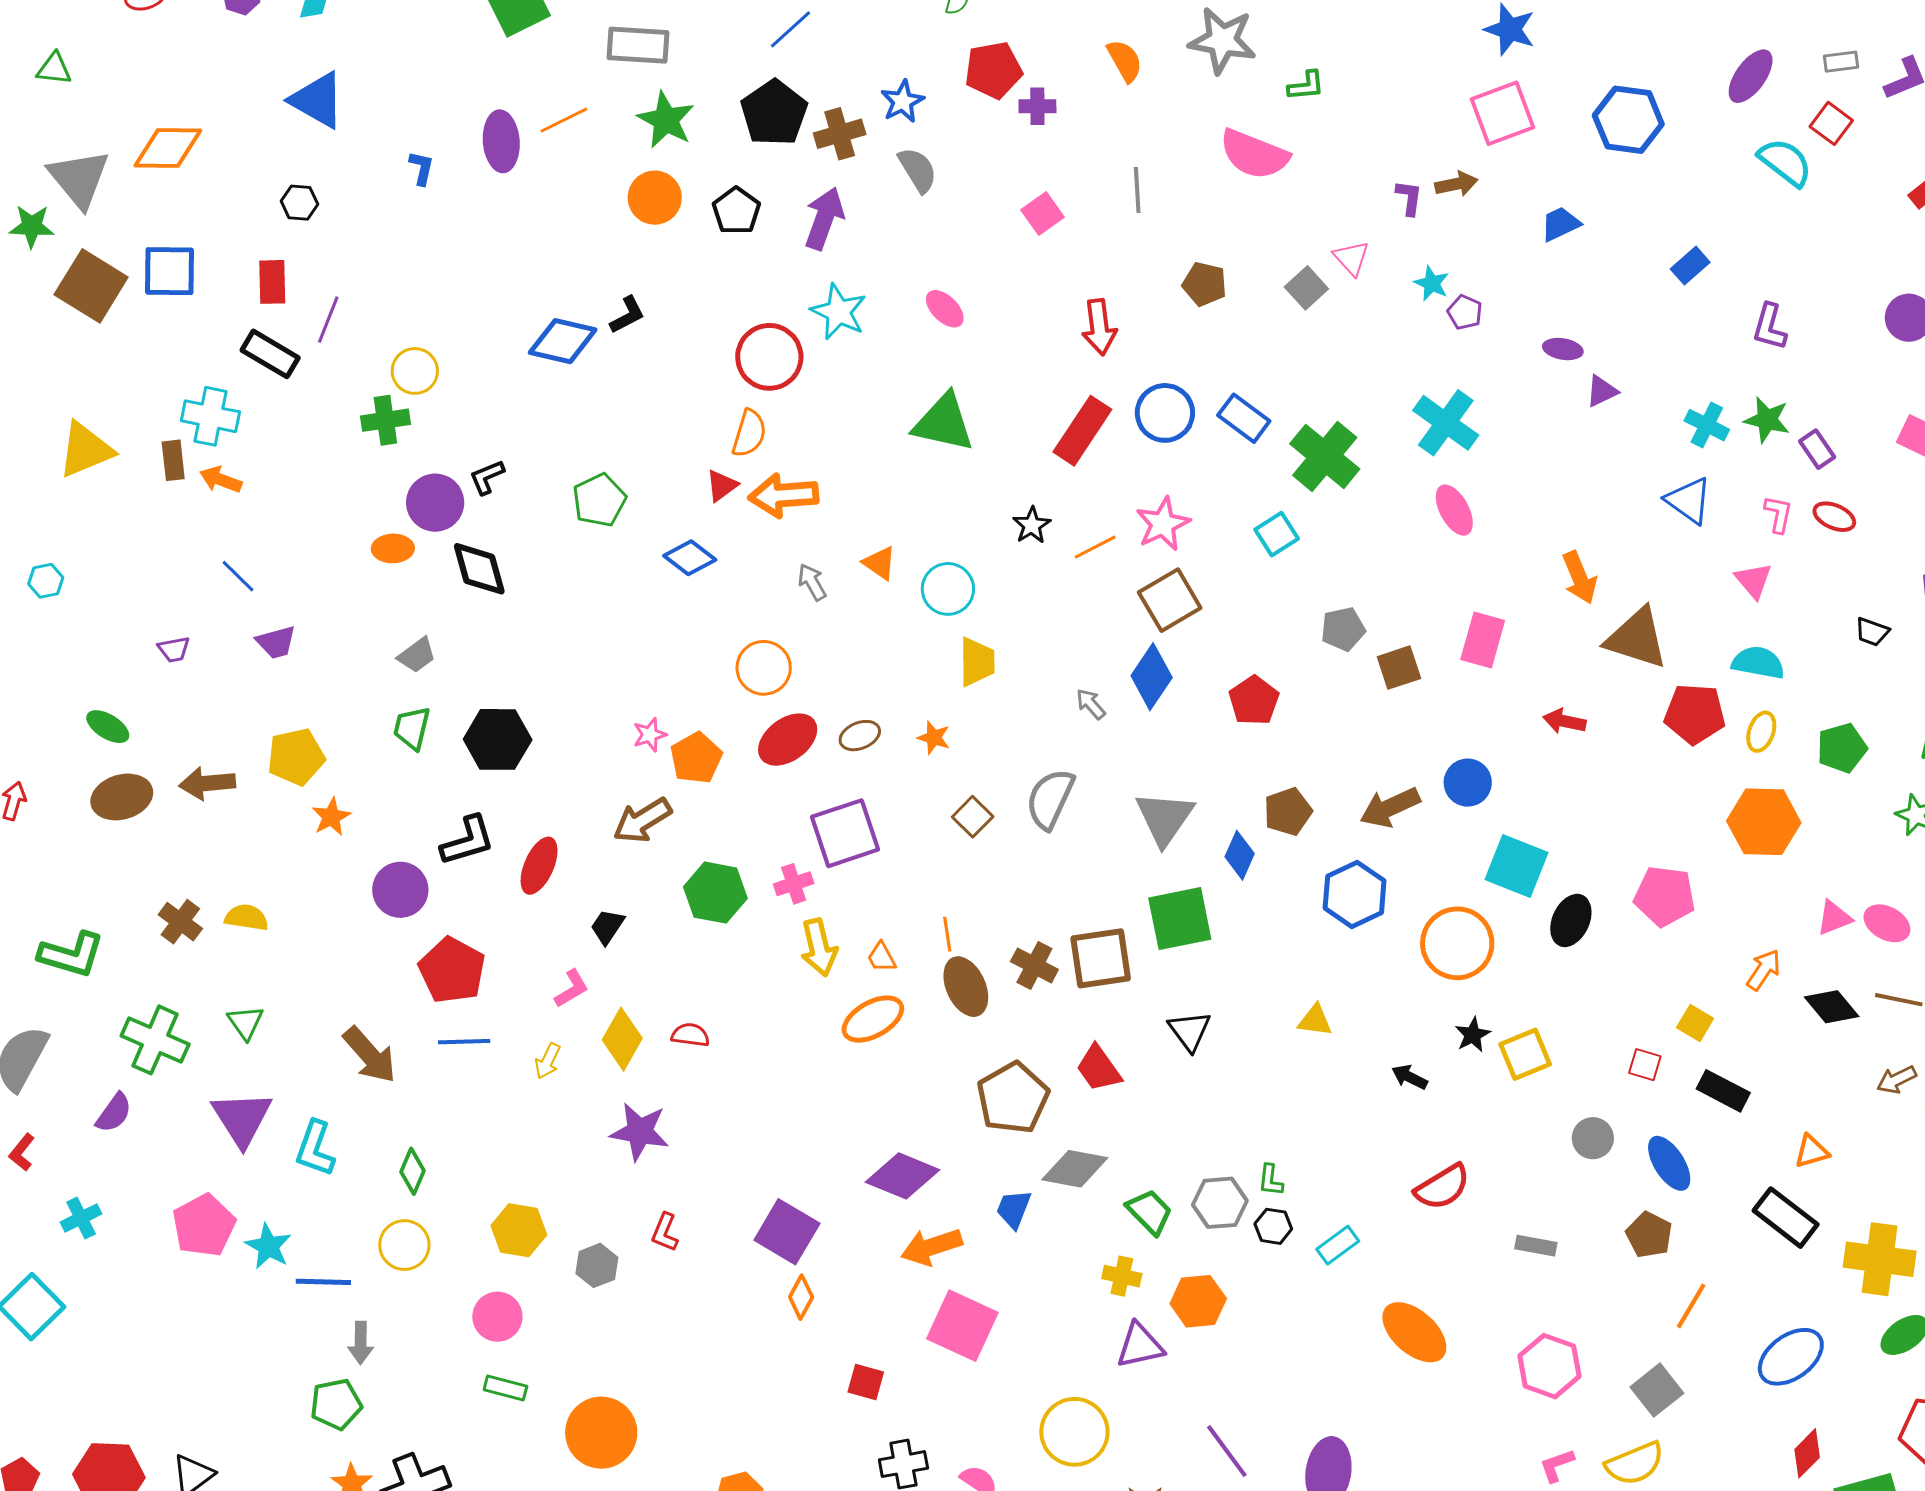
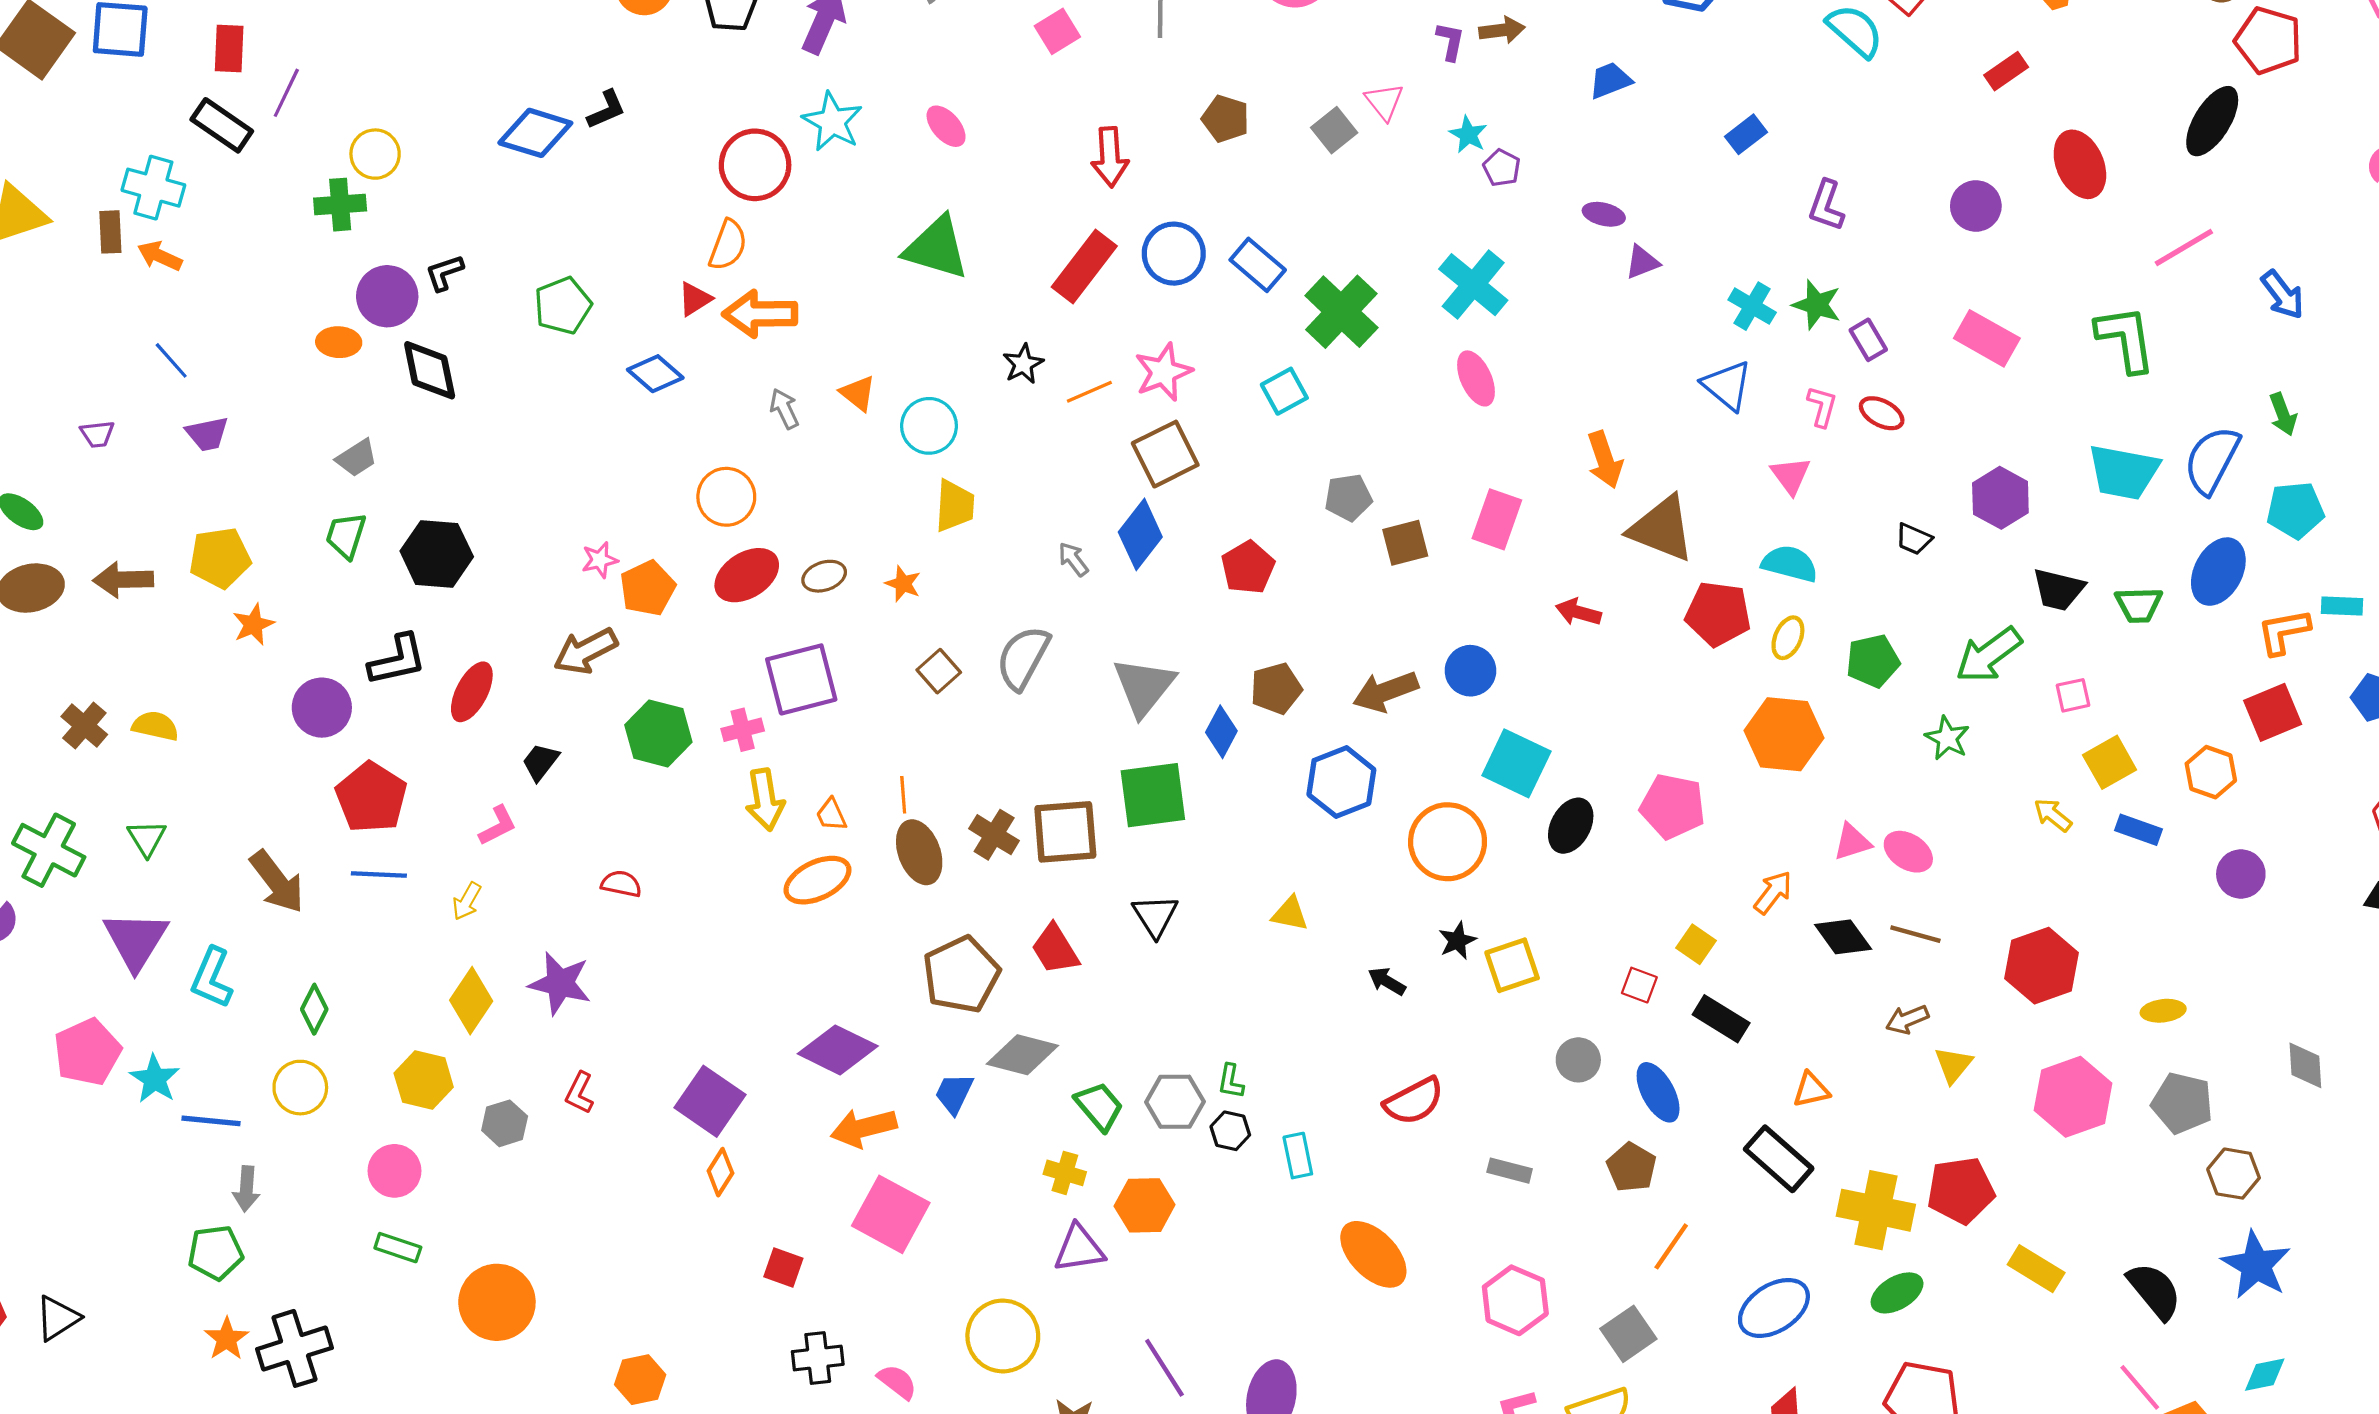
yellow diamond: (622, 1039) -> (471, 1001), moved
cyan rectangle: (1338, 1245) -> (1298, 1156), turned -69

